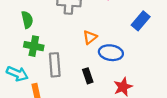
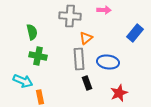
orange triangle: (90, 37) -> (86, 38), moved
gray rectangle: (55, 65) -> (79, 59), moved

